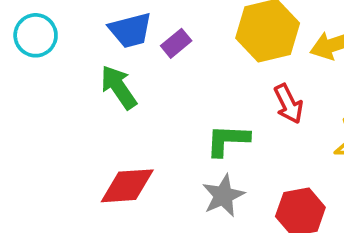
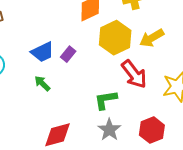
green arrow: (119, 87) -> (42, 83), size x0.7
red arrow: (289, 104) -> (134, 74), size x1.4

